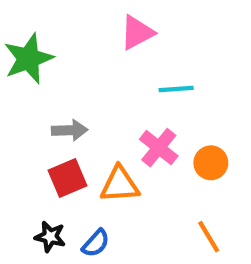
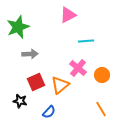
gray arrow: (70, 130) -> (30, 54), moved
orange triangle: (120, 185) -> (60, 85), turned -36
black star: (50, 237) -> (20, 101), moved

